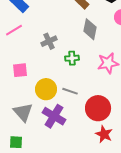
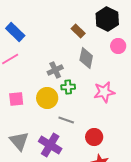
gray cross: (49, 41) -> (55, 70), moved
yellow circle: (46, 89) -> (47, 98), moved
red circle: (98, 108) -> (94, 137), size x0.7

